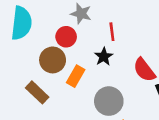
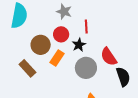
red circle: (66, 37) -> (61, 34), moved
gray circle: (109, 101) -> (86, 68), moved

